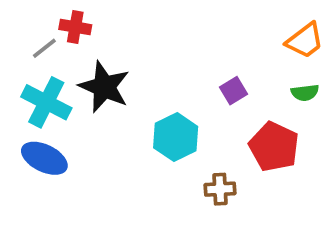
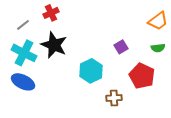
red cross: (75, 27) -> (51, 13), moved, turned -35

